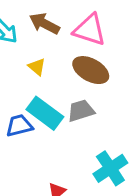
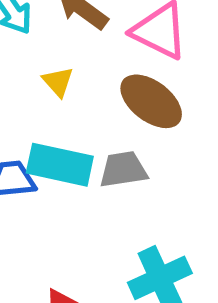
cyan rectangle: (45, 113) -> (60, 165), turned -33

